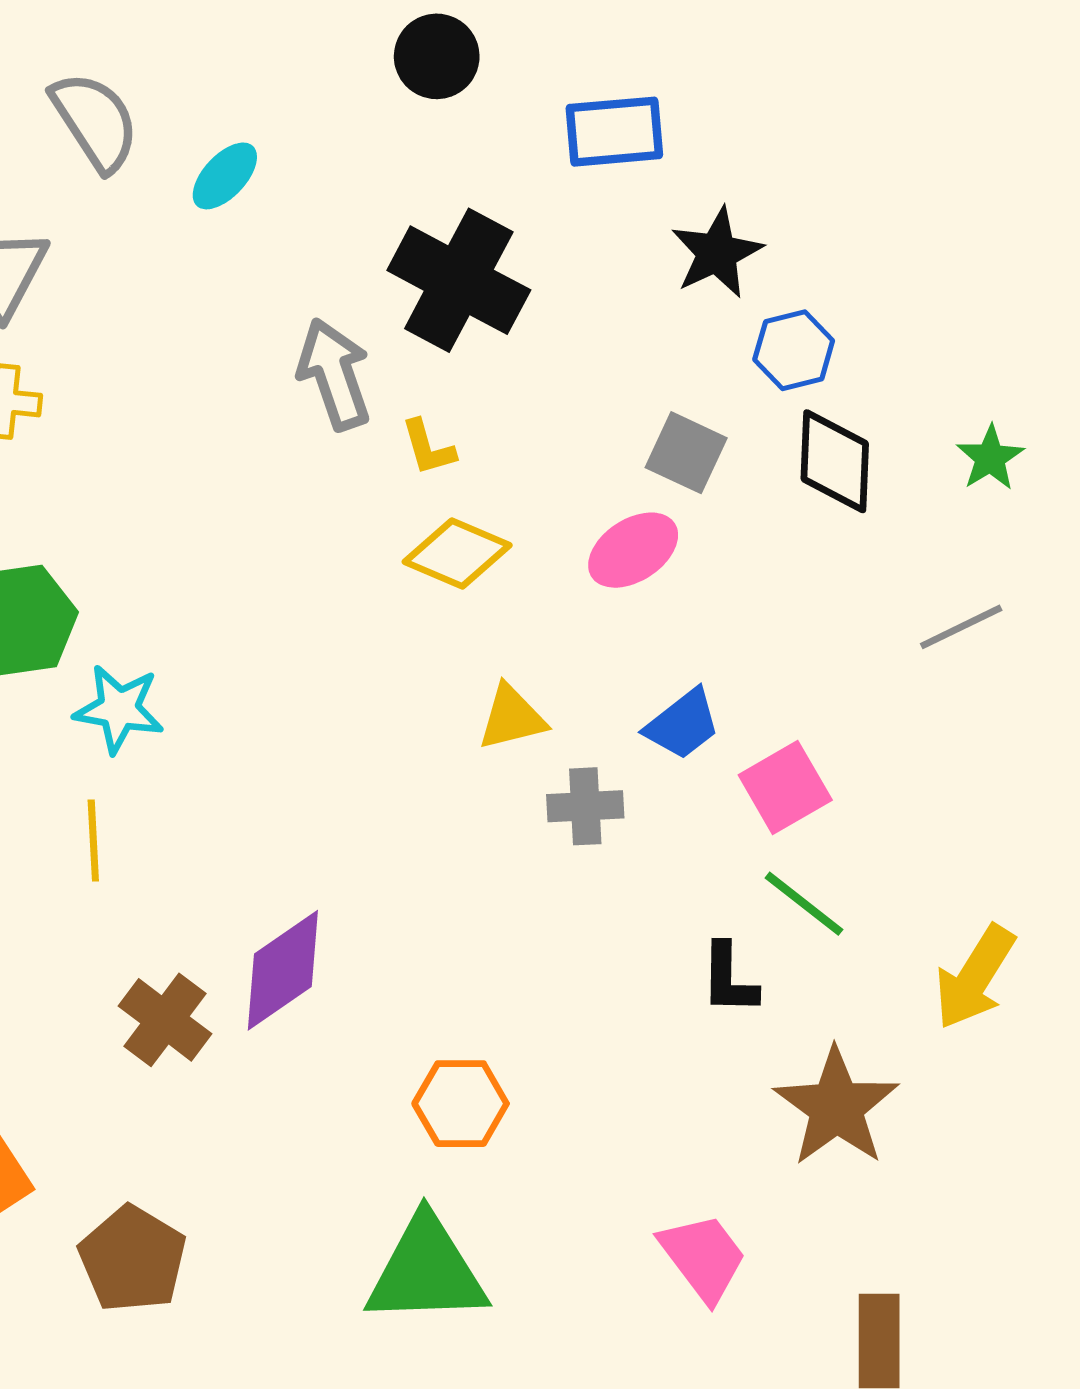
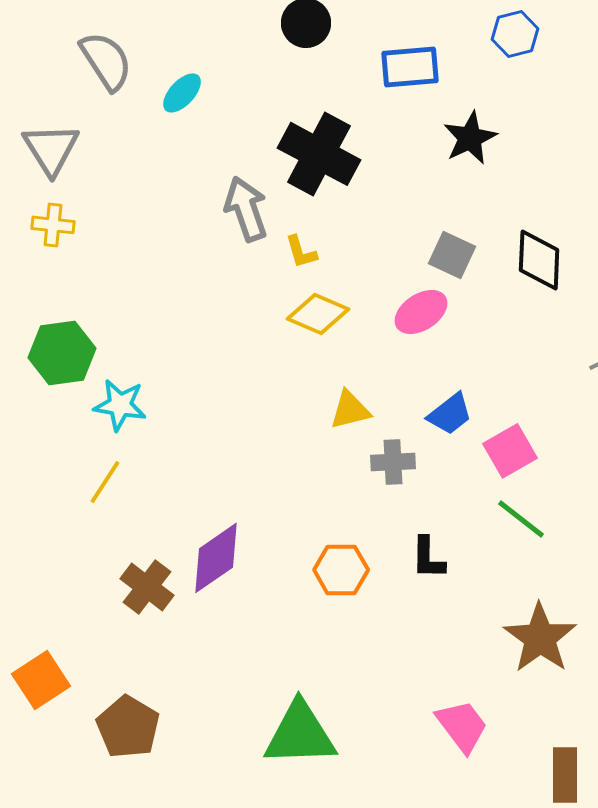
blue hexagon: (794, 350) -> (515, 34), moved
yellow line: (93, 840) -> (105, 482), turned 36
black L-shape: (729, 979) -> (428, 558), moved
orange hexagon: (461, 1104) -> (341, 570), moved

